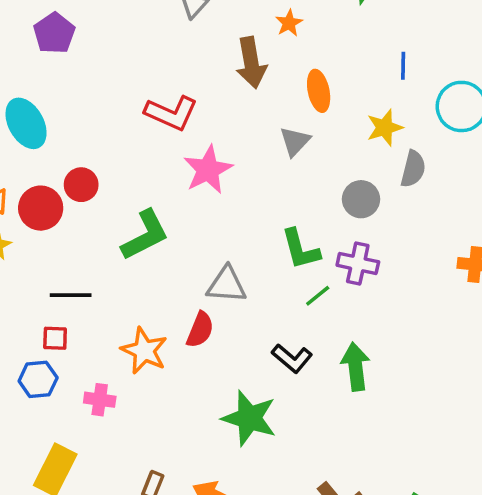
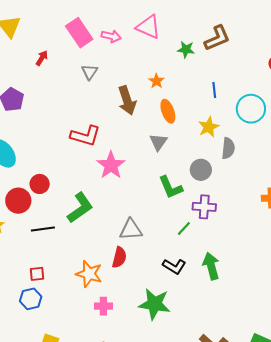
orange star: (289, 23) -> (156, 81), moved
green L-shape: (301, 249) -> (171, 187), moved
black line: (71, 295) -> (43, 229), moved
pink cross: (100, 400) -> (103, 306), moved

